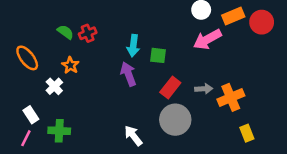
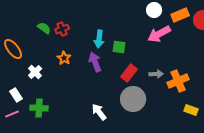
orange star: (70, 65) -> (64, 58), moved
yellow rectangle: (247, 133) -> (191, 110), turned -48
pink line: (26, 138) -> (12, 114), turned 40

